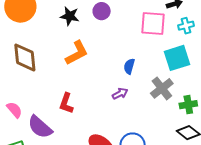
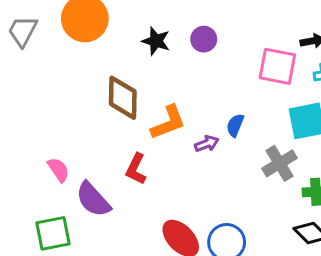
orange L-shape: (77, 53) -> (168, 122), moved
brown diamond: (25, 57) -> (123, 98), moved
purple arrow: (120, 94) -> (207, 144), moved

